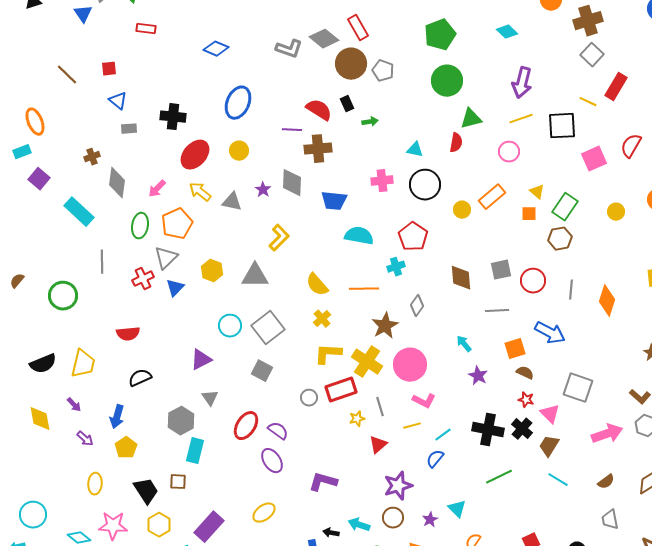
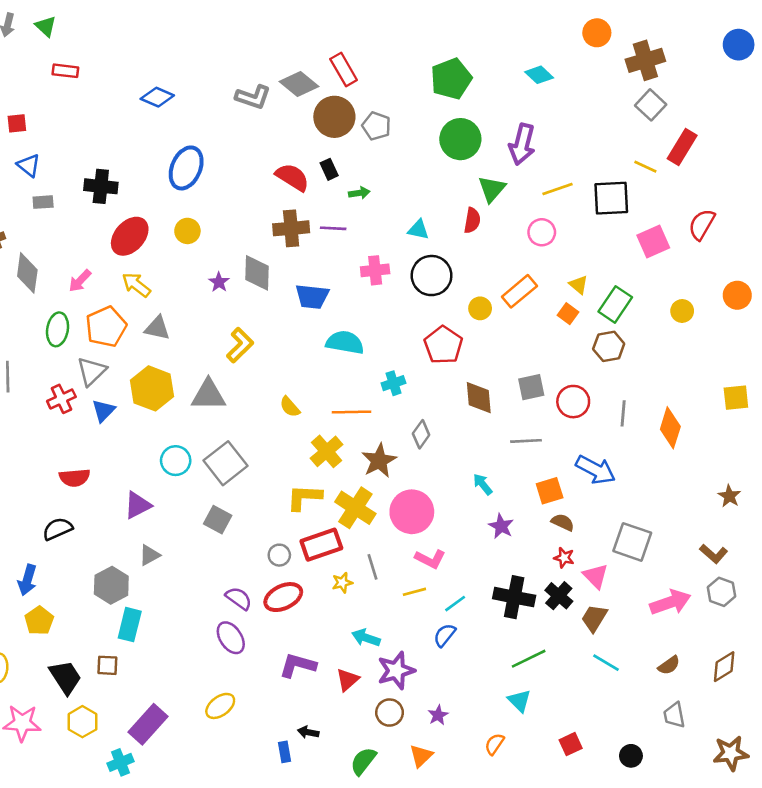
purple arrow: (522, 83) -> (522, 144), moved
green triangle: (471, 119) -> (492, 189), turned -35
purple line: (292, 130) -> (333, 228), moved
gray triangle: (232, 202) -> (157, 328), moved
orange square: (529, 214) -> (568, 314), turned 35
red pentagon: (413, 237) -> (443, 345), moved
yellow hexagon: (212, 271) -> (152, 388), size x1.5
yellow semicircle: (317, 285) -> (290, 407), size x0.7
yellow cross: (322, 319) -> (327, 451), moved, size x1.4
red semicircle: (128, 334) -> (75, 478), moved
gray triangle: (210, 398) -> (149, 555), turned 36
red ellipse: (246, 426) -> (283, 597), moved, turned 32
red triangle: (378, 445) -> (348, 680), moved
cyan triangle: (457, 509) -> (519, 701), moved
cyan arrow: (359, 525) -> (366, 638), moved

